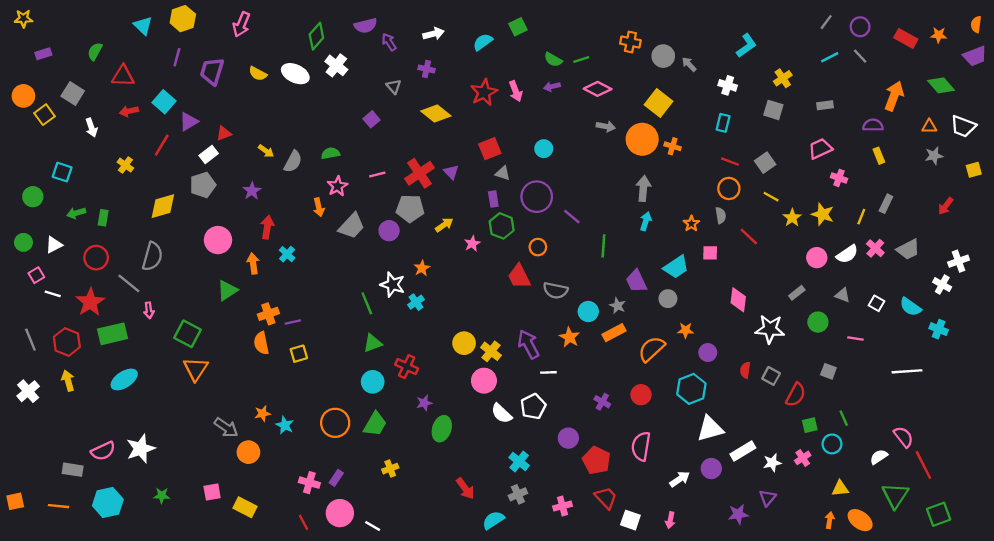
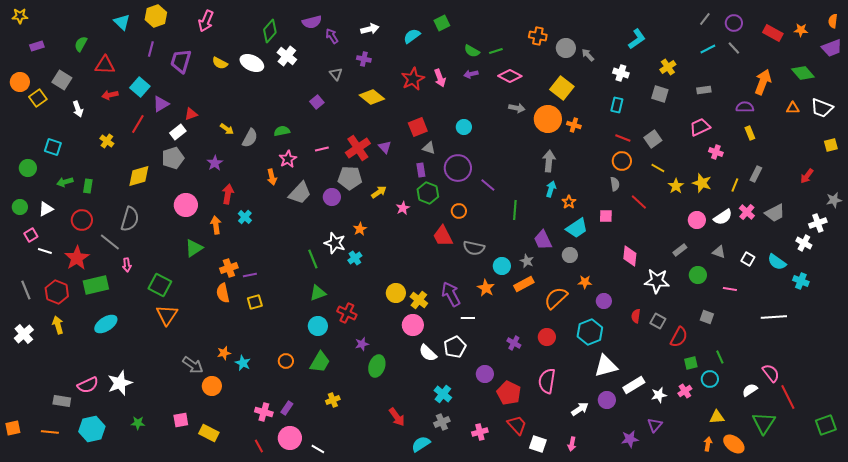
gray star: (934, 156) -> (834, 200), moved
orange star: (691, 224) -> (569, 202), moved
orange circle: (335, 423) -> (286, 361), size x0.6
green square: (939, 514) -> (826, 425), moved

